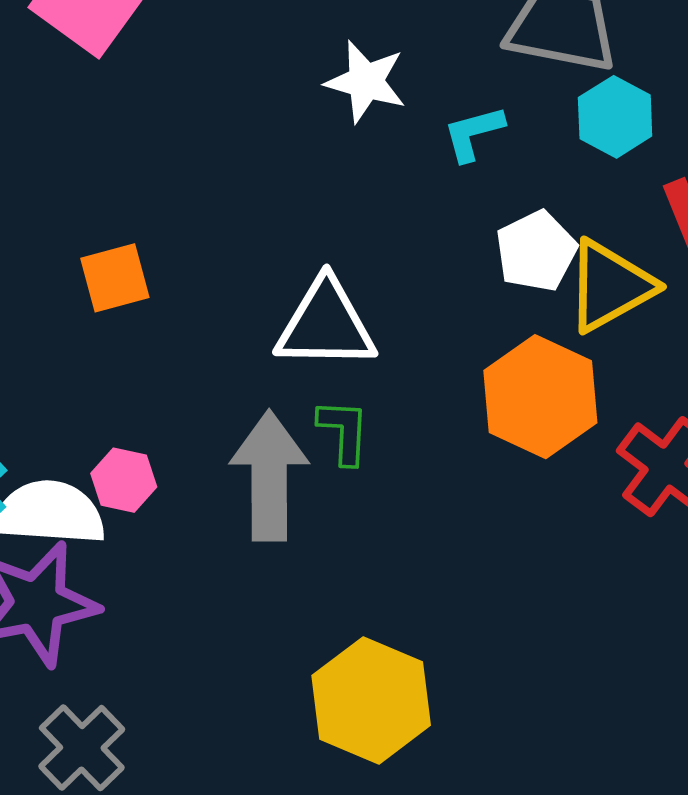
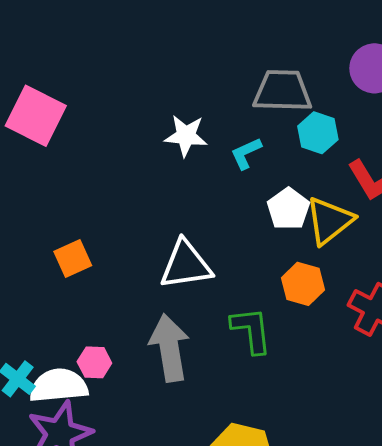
orange hexagon: (540, 397) -> (303, 284), size x0.7
green L-shape: (344, 432) -> (251, 330), moved, size x1.4

